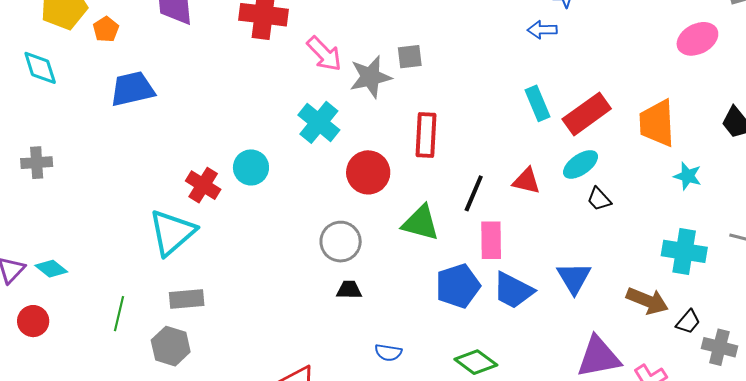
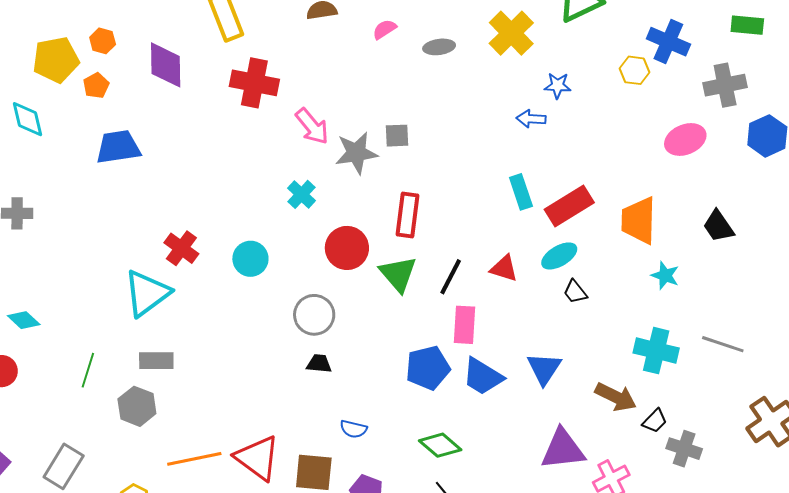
cyan cross: (319, 122) -> (301, 194), size x0.7
cyan circle: (251, 167) -> (250, 259), moved
green triangle: (421, 223) -> (398, 274), moved, turned 30

